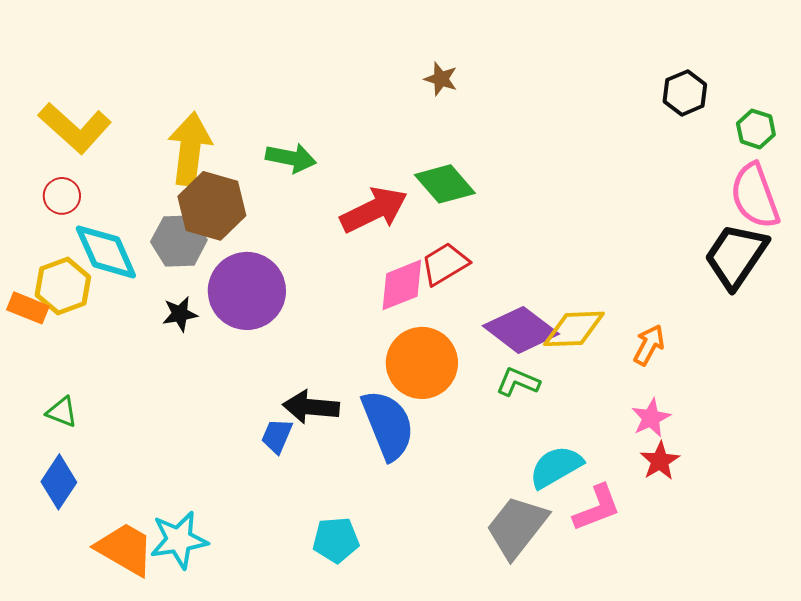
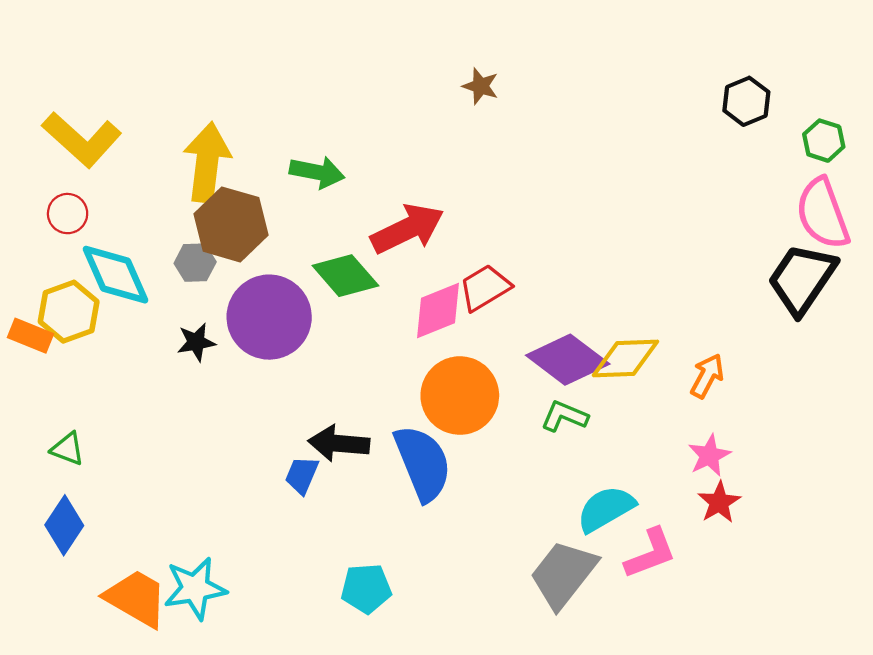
green diamond: (445, 184) -> (345, 276), moved
gray hexagon: (179, 241) -> (195, 263), size x0.7

